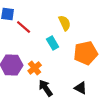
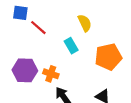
orange cross: (35, 68) -> (51, 74), turned -32

